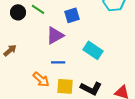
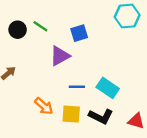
cyan rectangle: (93, 50) -> (108, 88), moved
blue line: (58, 62) -> (77, 87), moved

